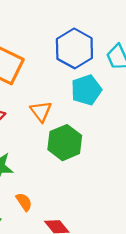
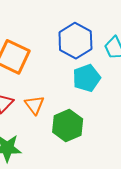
orange triangle: (41, 111) -> (35, 105), moved

